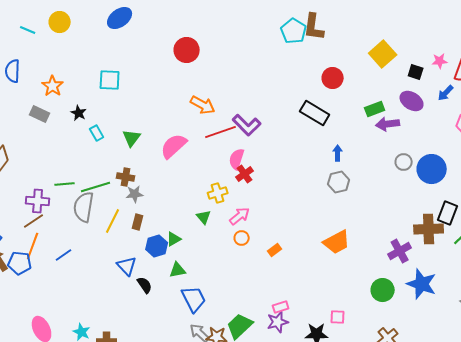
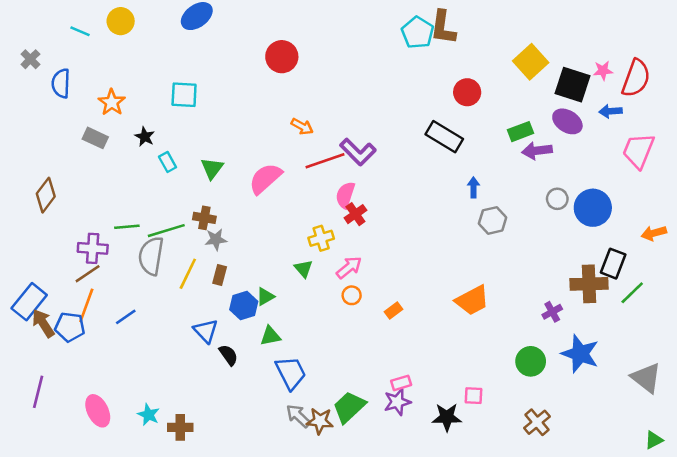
black square: (416, 72) -> (573, 85), size x1.8
blue arrow: (446, 93) -> (611, 111), turned 42
orange arrow: (203, 105) -> (302, 126), size x0.7
gray hexagon: (339, 182) -> (493, 220), moved
purple cross: (400, 251) -> (552, 312), size x0.7

